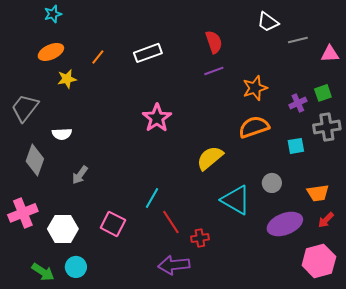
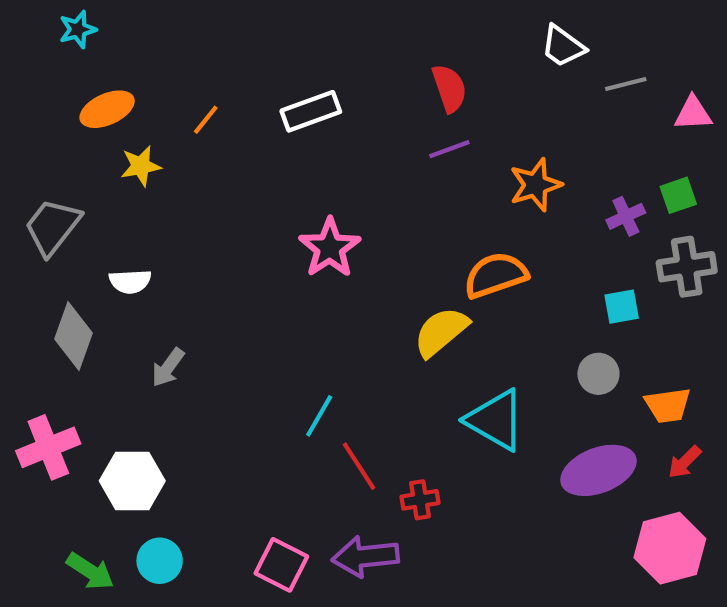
cyan star: (53, 14) -> (78, 29), moved
orange semicircle: (254, 127) -> (496, 275), moved
gray circle: (272, 183) -> (598, 374), moved
pink square: (113, 224) -> (281, 565), moved

